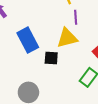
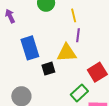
black square: (51, 58) -> (48, 69), turned -32

